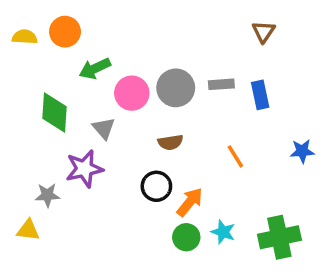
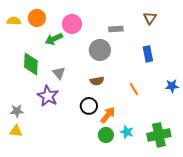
gray rectangle: (221, 84) -> (116, 29), moved
pink circle: (132, 93) -> (72, 24), moved
purple star: (84, 169) -> (48, 96), turned -30
gray star: (47, 195) -> (17, 111), moved

